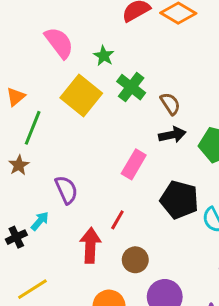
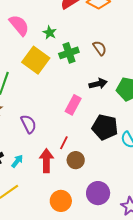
green cross: (131, 87) -> (69, 53), turned 36
brown semicircle: (170, 104) -> (100, 48), moved
cyan arrow: (40, 221) -> (17, 161), moved
brown circle: (135, 260) -> (76, 160), moved

